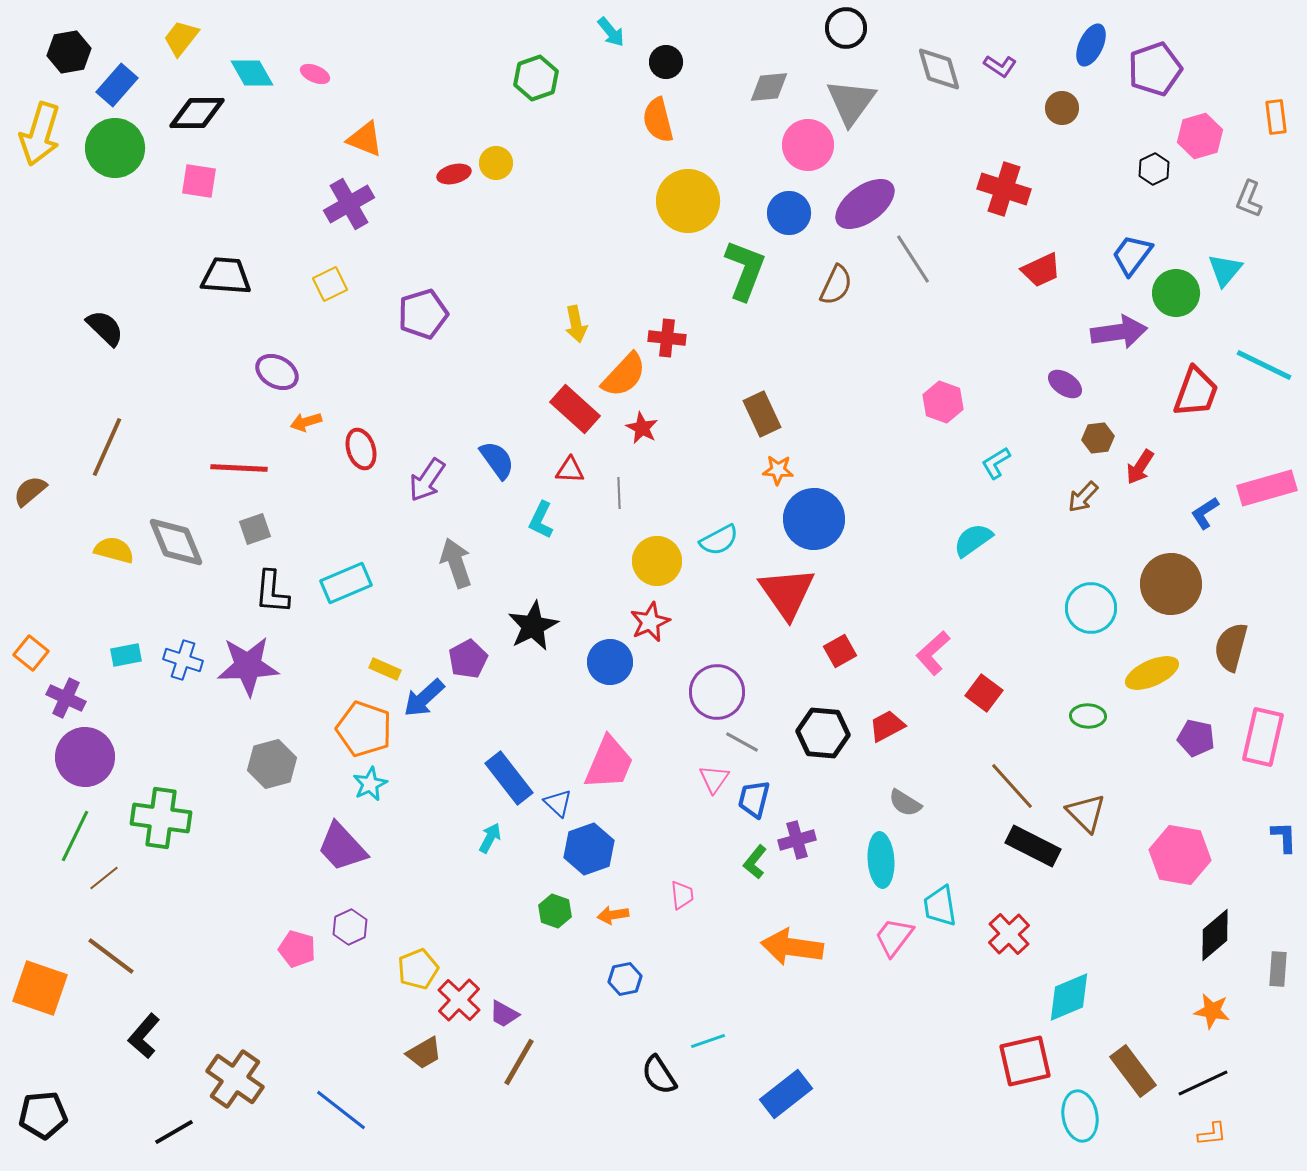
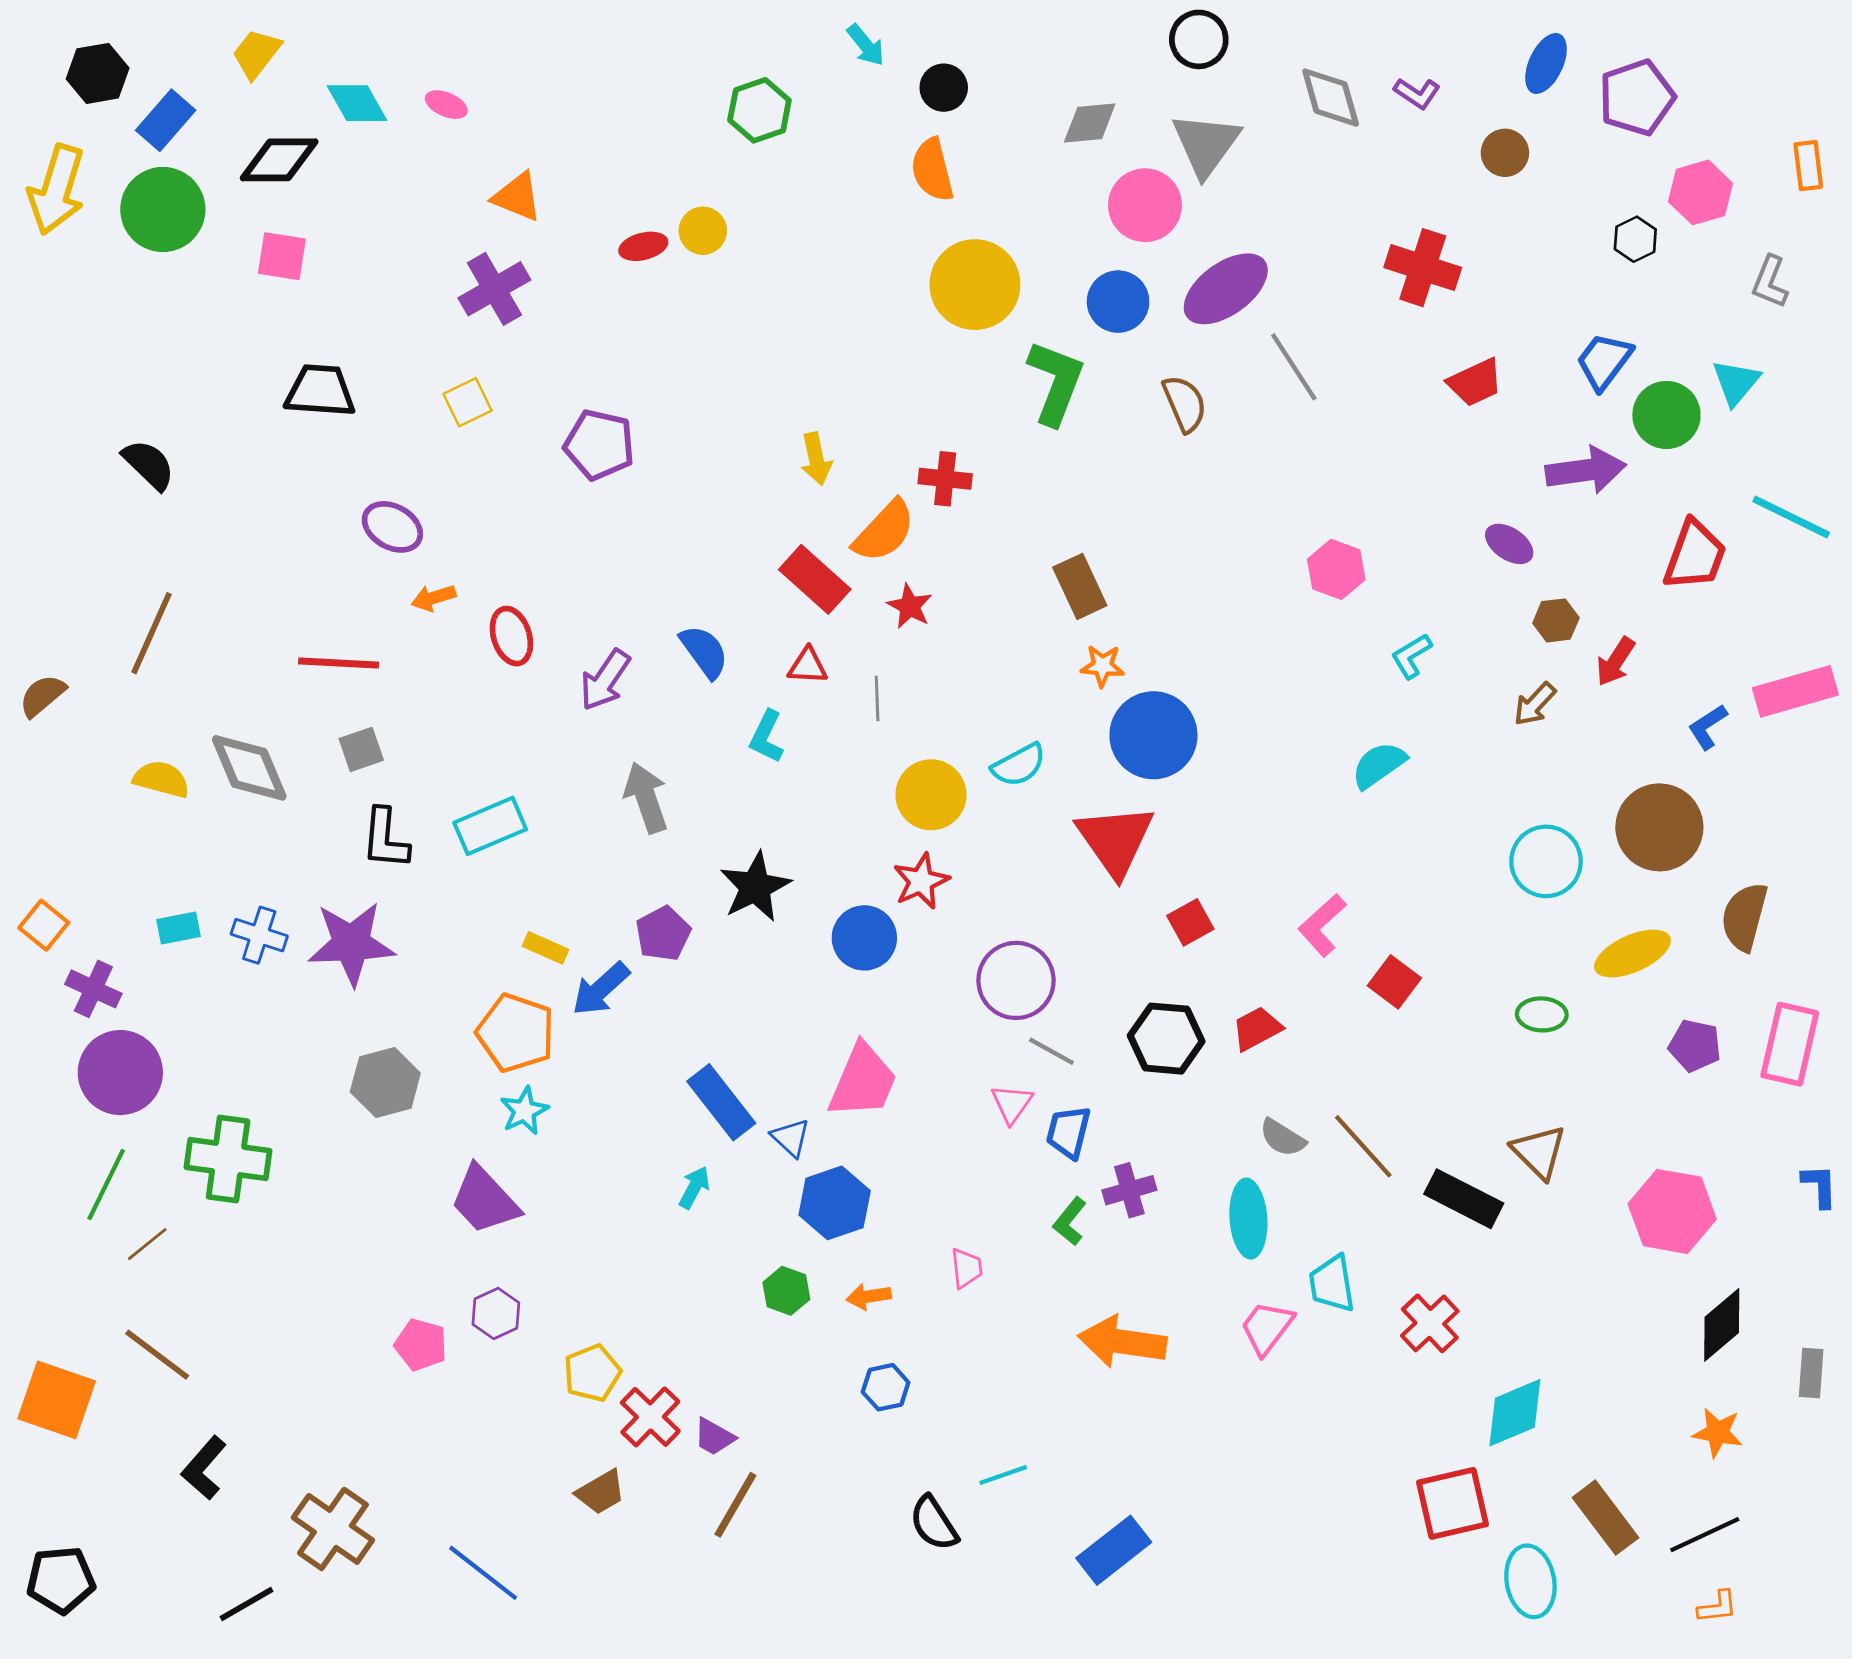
brown semicircle: (836, 285) -> (1185, 404), turned -48
purple pentagon: (423, 314) -> (599, 445), turned 30
brown line: (1012, 786) -> (1363, 1146), moved

